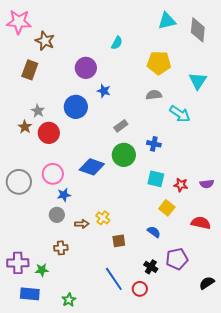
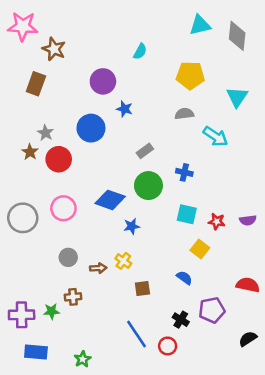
blue star: (64, 195) -> (132, 226), moved
red semicircle: (201, 223) -> (248, 285), moved
green star: (42, 270) -> (51, 311), moved

